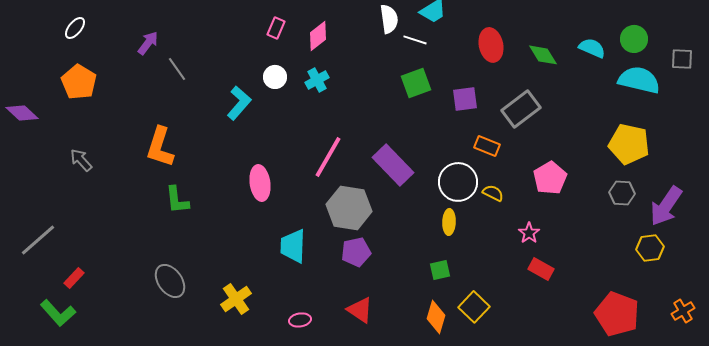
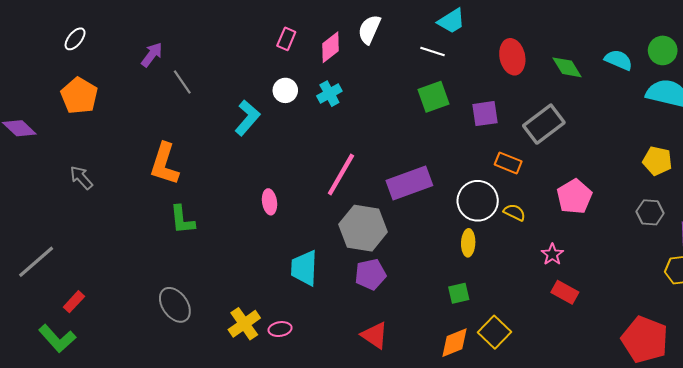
white semicircle: (389, 19) -> (369, 29), moved, turned -148
yellow pentagon: (629, 144) -> (657, 161), size x0.7
purple rectangle: (393, 165) -> (409, 183), turned -66
pink ellipse: (260, 183) -> (270, 202), size x0.7
orange diamond: (436, 317) -> (455, 343), turned 52
pink ellipse: (300, 320) -> (280, 329), moved

